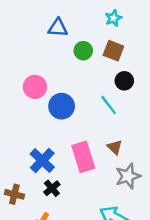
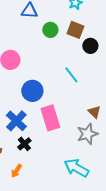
black circle: (124, 81) -> (90, 46), moved
blue circle: (62, 106) -> (32, 91), moved
brown triangle: (115, 147) -> (94, 112), moved

